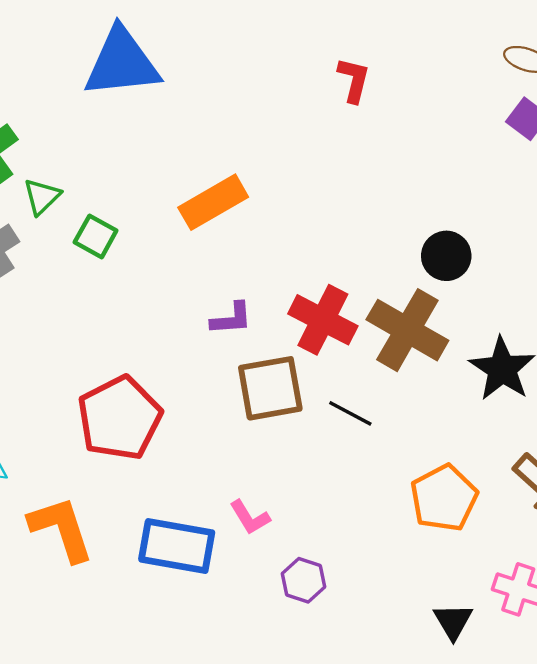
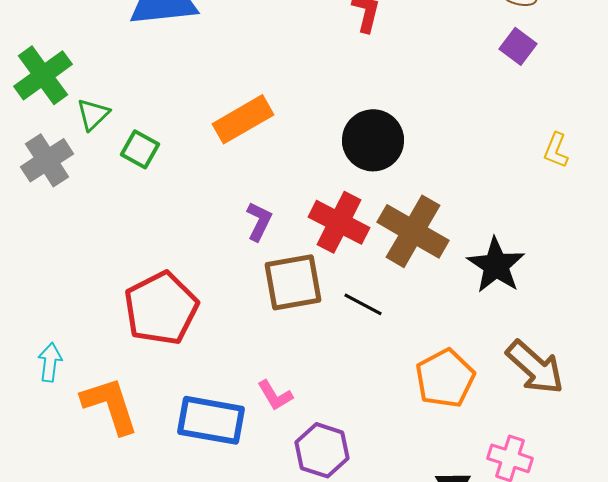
black circle: (446, 256) -> (373, 140), moved, size x1.4
purple L-shape: (231, 319) -> (259, 221), turned -60
purple hexagon: (303, 580) -> (322, 450), size x1.4

